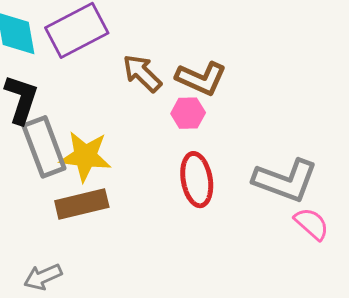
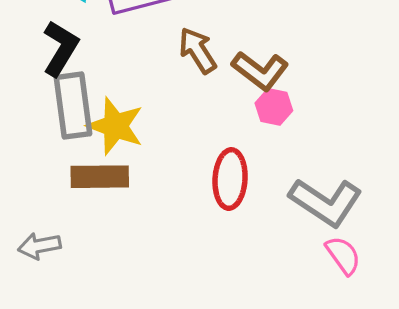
pink hexagon: (188, 113) -> (274, 107), moved

